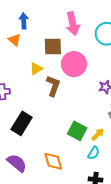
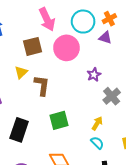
pink circle: (74, 64) -> (66, 48), moved
green square: (77, 131) -> (59, 120), moved, turned -30
cyan semicircle: (94, 153) -> (97, 143), turned -64

